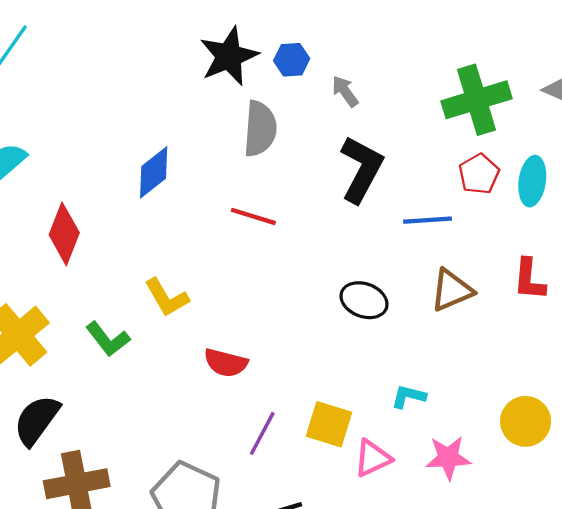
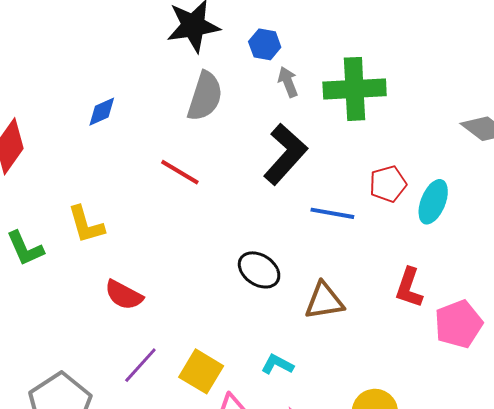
blue hexagon: (292, 60) -> (265, 44), moved
green cross: (476, 100) -> (355, 89), moved
blue diamond: (154, 172) -> (102, 112), size x0.7
brown triangle: (452, 290) -> (324, 301), moved

